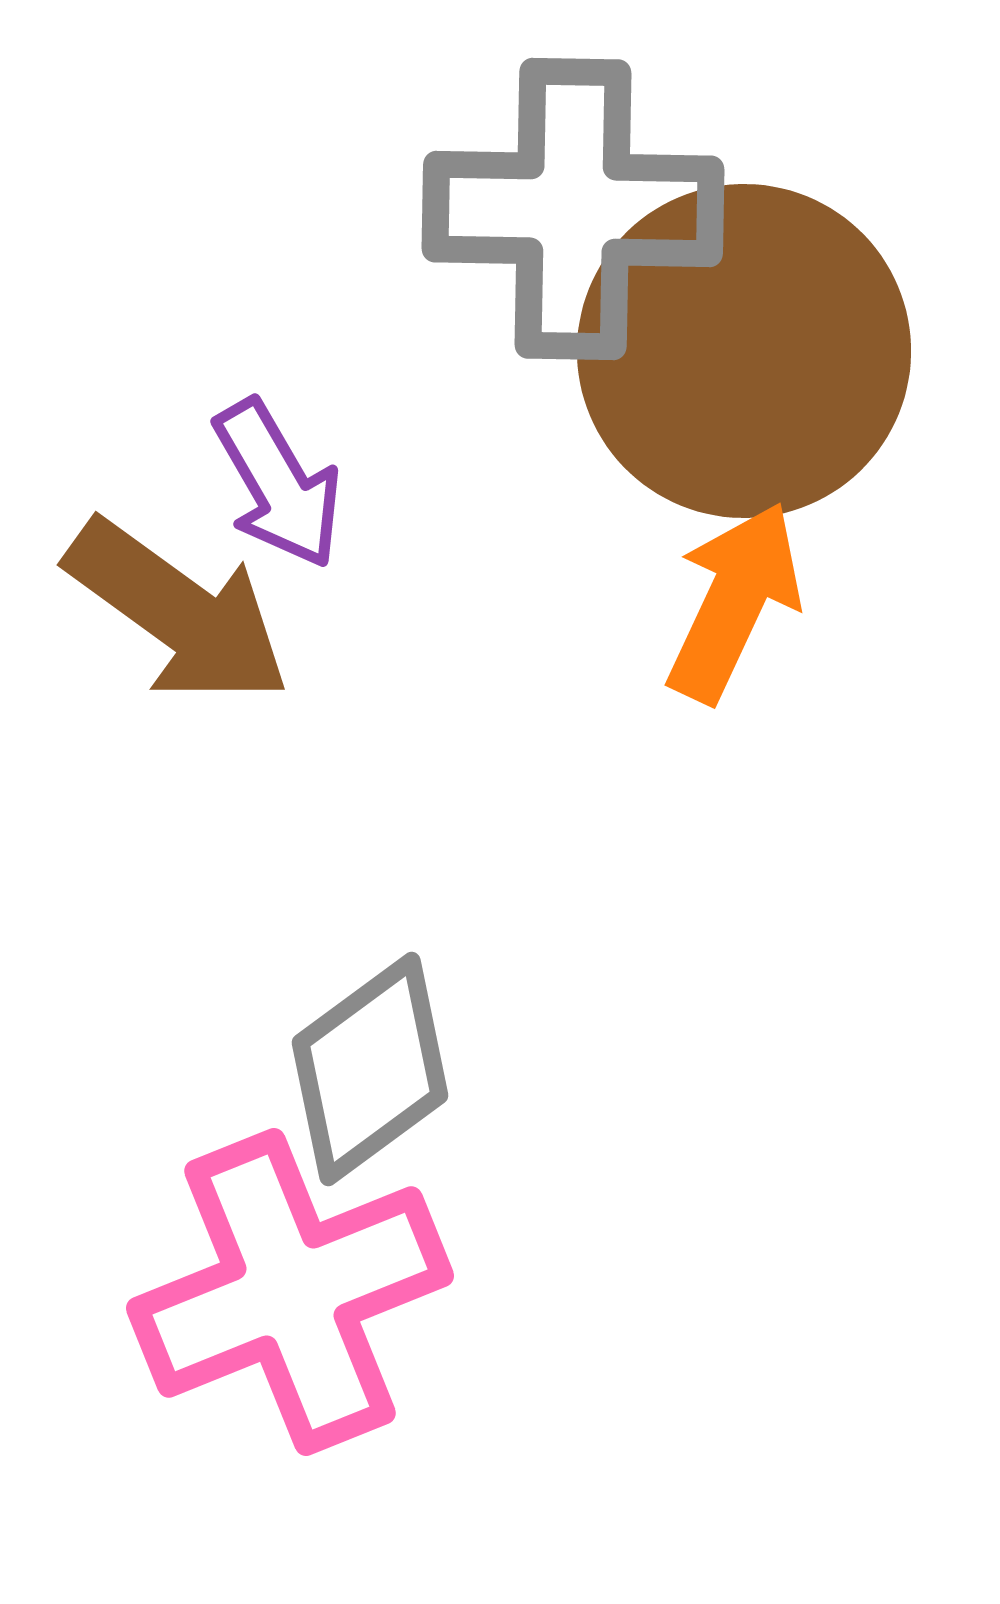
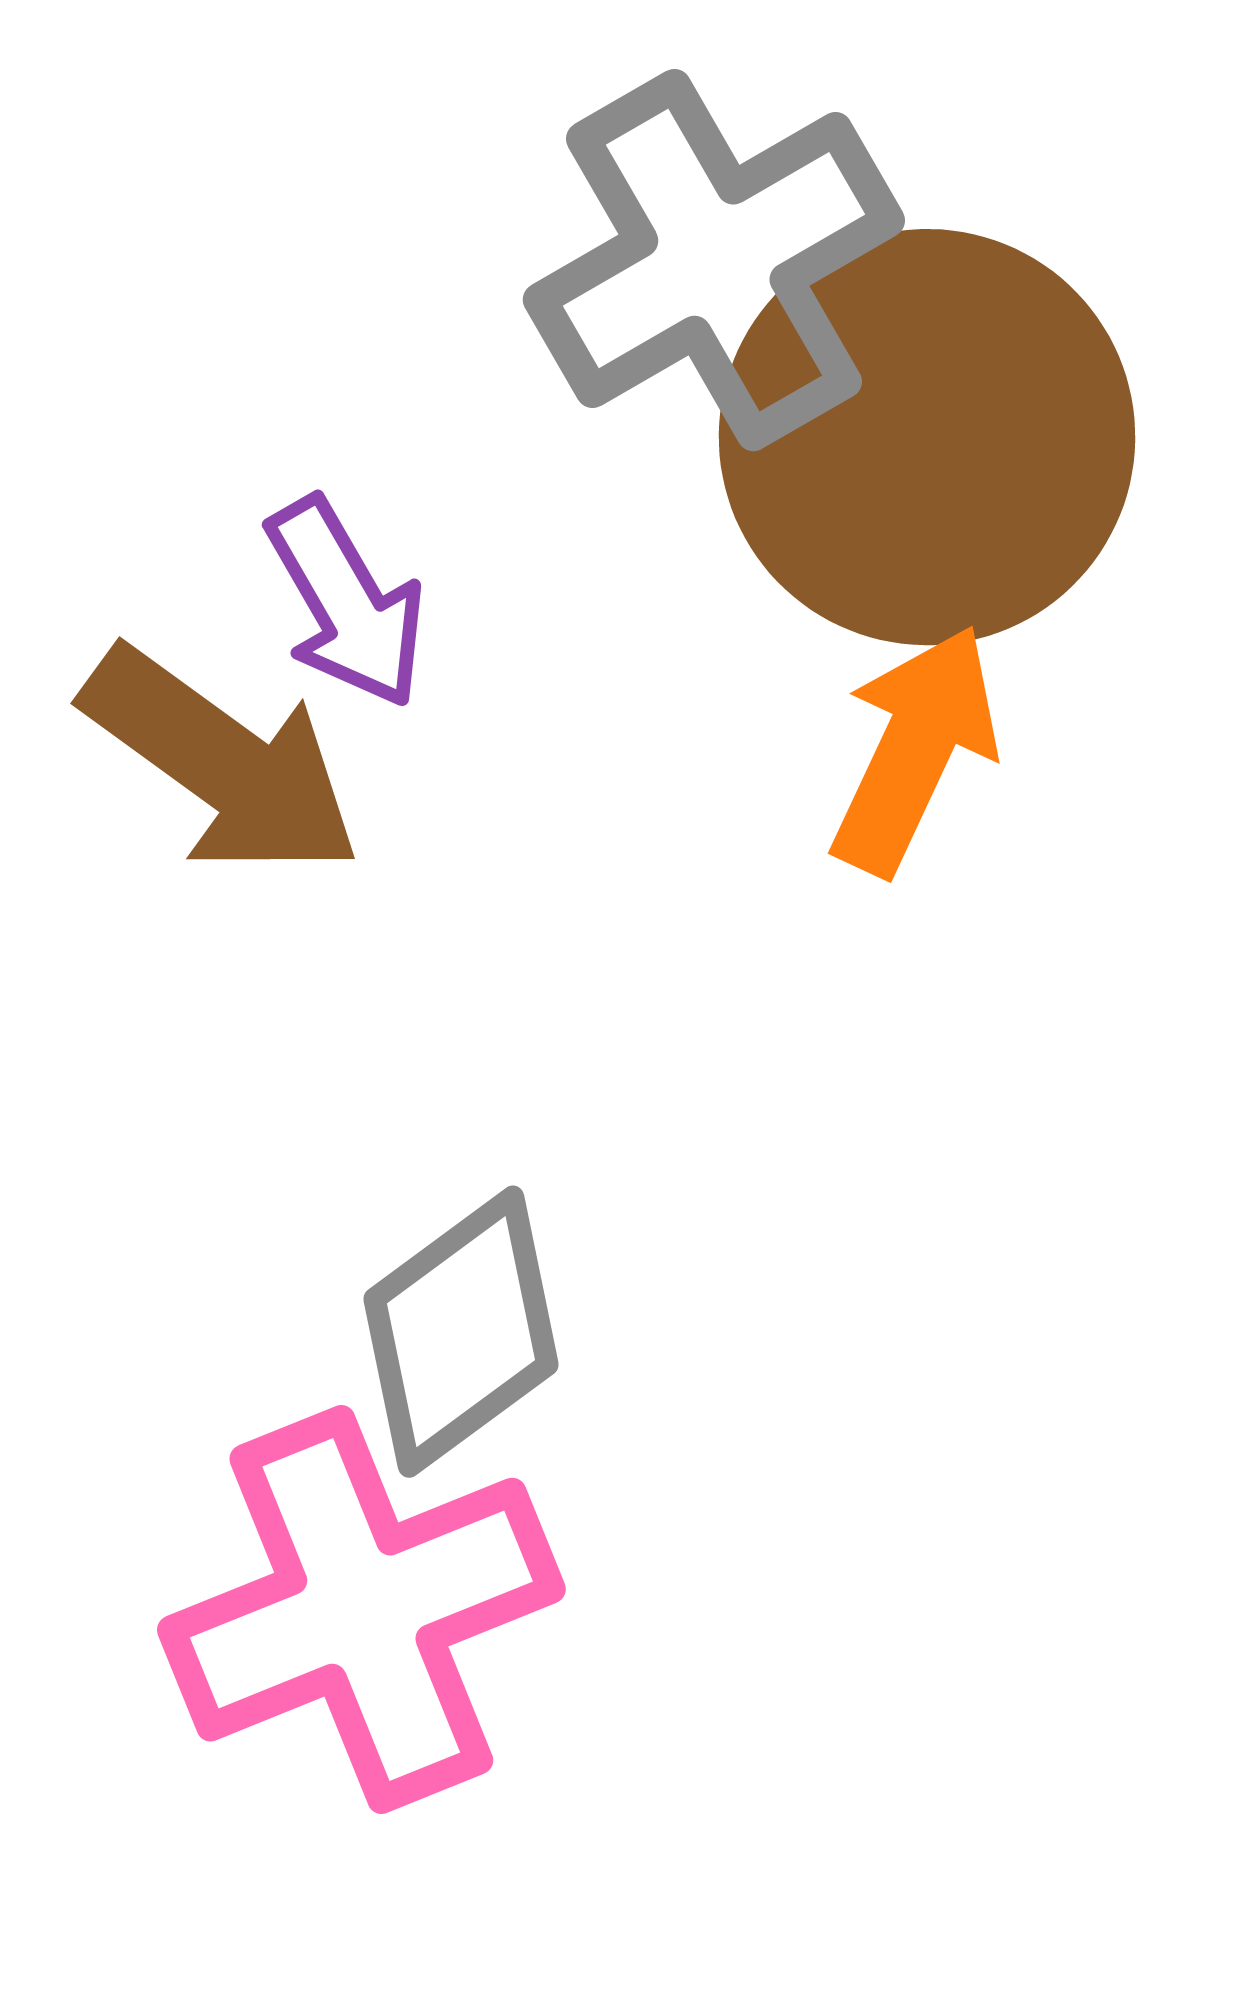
gray cross: (573, 209) -> (714, 260), turned -31

